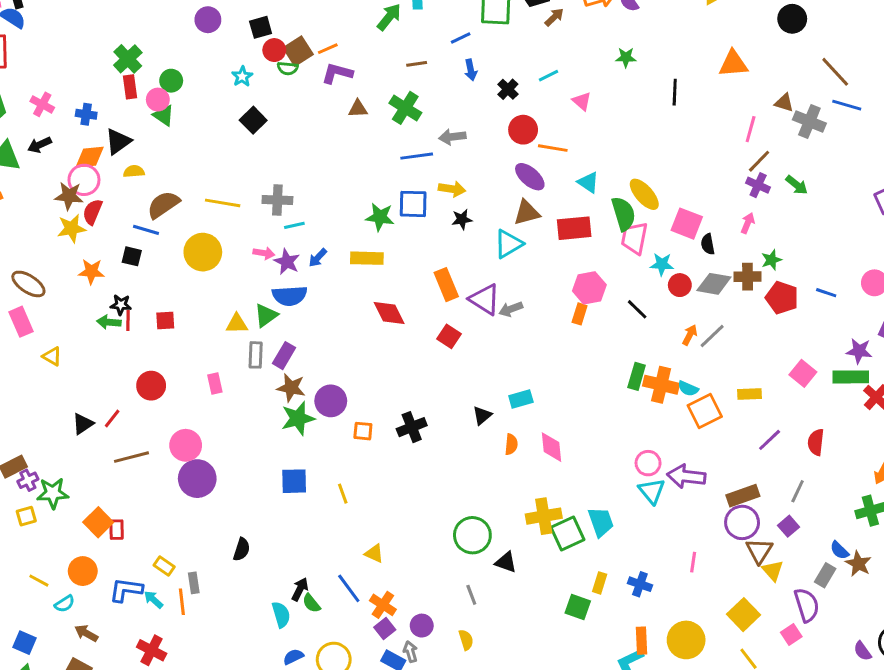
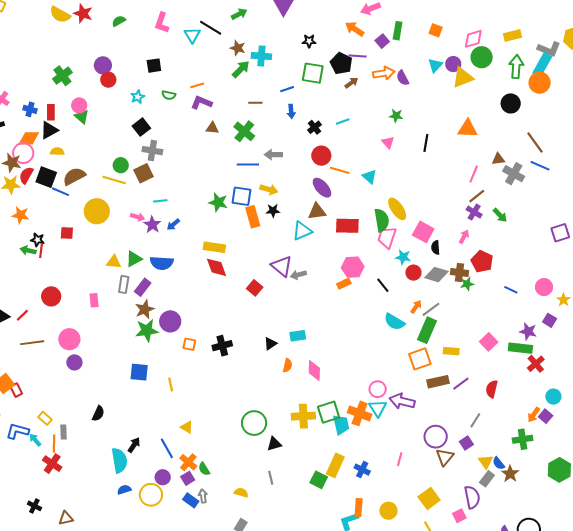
purple circle: (208, 20) -> (103, 65), moved
red circle: (274, 50) -> (108, 80), moved
brown square: (298, 51) -> (143, 173), moved
green circle: (171, 81) -> (121, 165), moved
red rectangle: (130, 87) -> (51, 112), moved
pink triangle: (582, 101) -> (388, 142), moved
brown triangle: (784, 103) -> (498, 159), turned -32
cyan triangle: (588, 182) -> (369, 177), moved
gray cross: (277, 200) -> (152, 151), moved
black square: (132, 256) -> (46, 177), moved, size x1.5
yellow rectangle: (367, 258) -> (214, 247), moved
green star: (771, 260) -> (467, 284), moved
orange rectangle: (446, 285) -> (253, 217), moved
blue semicircle: (290, 296) -> (162, 263), moved
red pentagon: (782, 298) -> (482, 261), moved
orange rectangle: (580, 314) -> (344, 284), turned 40
red square: (165, 321) -> (67, 233), moved
green rectangle: (637, 376) -> (427, 330), moved, size x1.4
orange cross: (661, 385) -> (360, 413), moved
brown star: (291, 388) -> (145, 309), turned 30
cyan semicircle: (688, 389) -> (394, 322), moved, size x1.5
purple circle: (197, 479) -> (74, 362), size x0.6
brown rectangle: (743, 496) -> (438, 382), moved
red rectangle: (117, 530) -> (16, 390), turned -32
green square: (567, 534) -> (329, 412), moved
black triangle: (506, 562) -> (274, 444), turned -42
yellow triangle: (773, 571) -> (486, 462), moved
yellow rectangle: (600, 583) -> (335, 465), size x1.6
gray line: (471, 595) -> (271, 478), moved
green semicircle: (311, 603) -> (204, 469), moved
cyan semicircle: (281, 615) -> (119, 460), size x1.4
purple circle: (422, 626) -> (163, 477), moved
yellow semicircle: (466, 640) -> (241, 493), turned -64
yellow circle: (686, 640) -> (388, 511), size x0.7
red cross: (152, 650) -> (52, 464), moved

